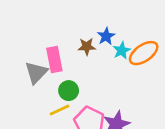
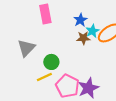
brown star: (87, 47) -> (83, 38), moved
pink rectangle: (54, 60) -> (45, 14), moved

